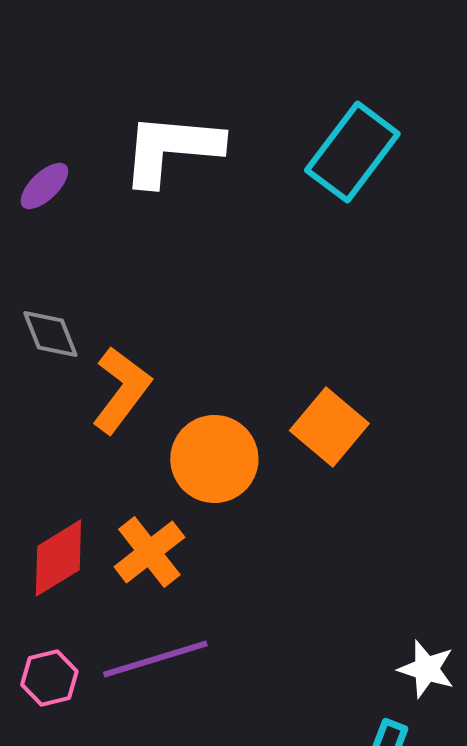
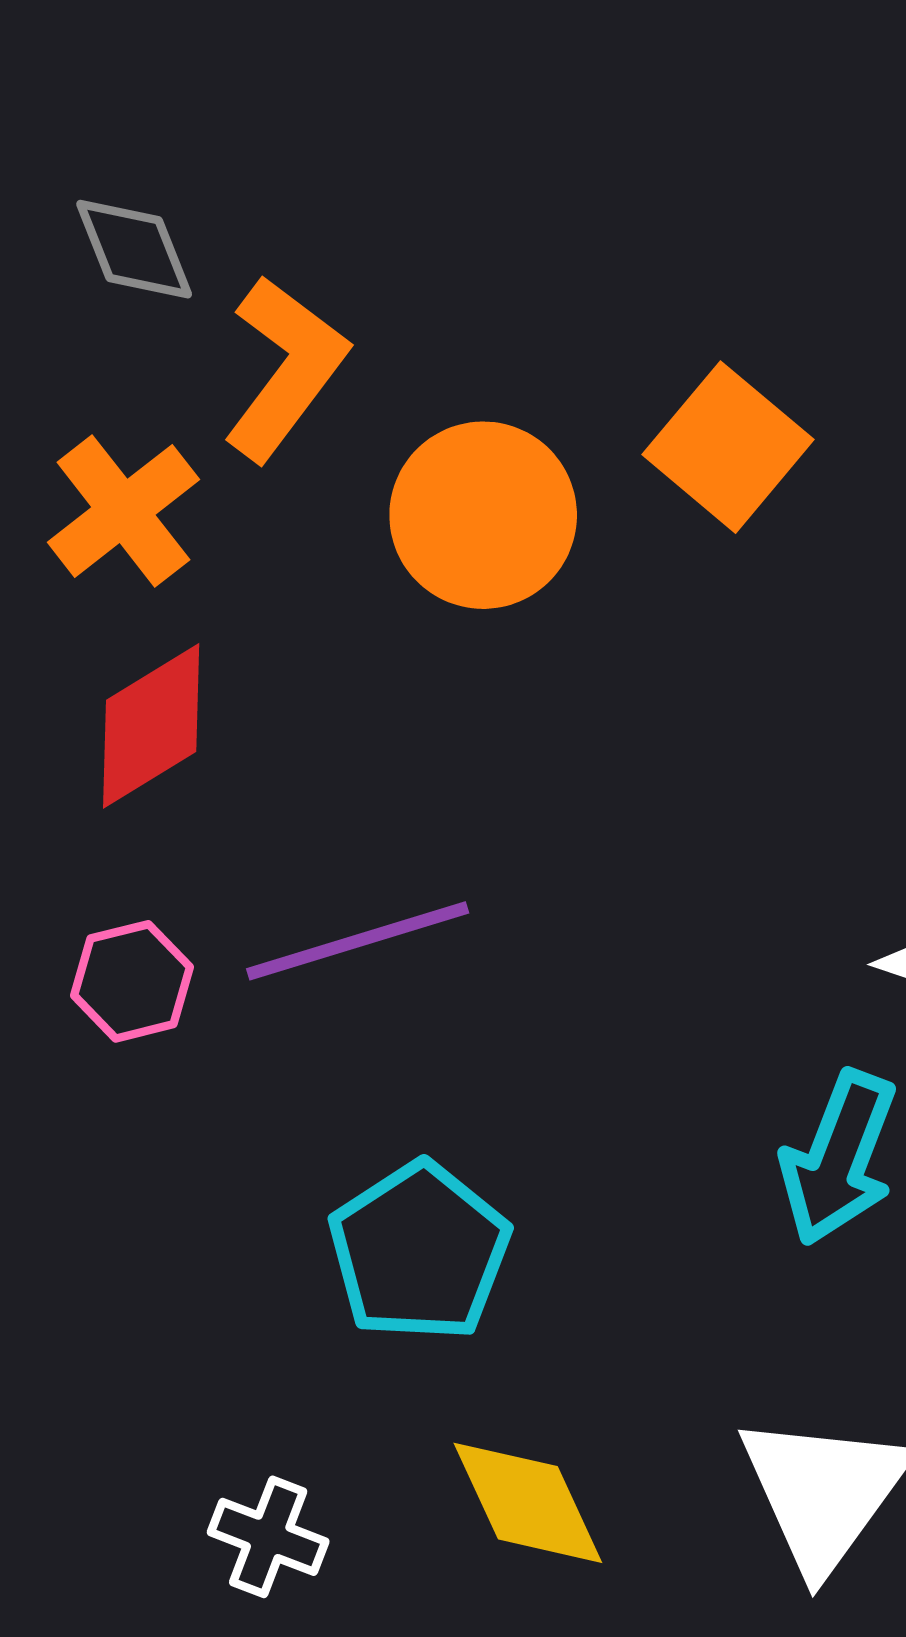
orange cross: (149, 552) -> (123, 511), moved

